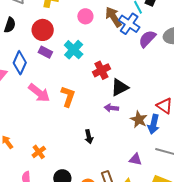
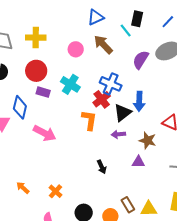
blue cross: (129, 24) -> (111, 84), moved
orange L-shape: (68, 96) -> (89, 120), moved
blue arrow: (154, 124) -> (139, 101), moved
purple triangle: (136, 159) -> (138, 162), moved

